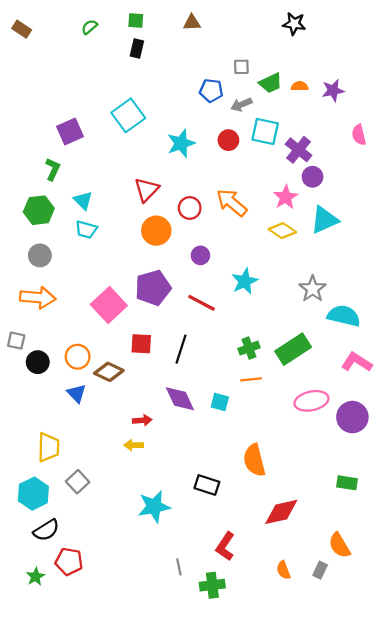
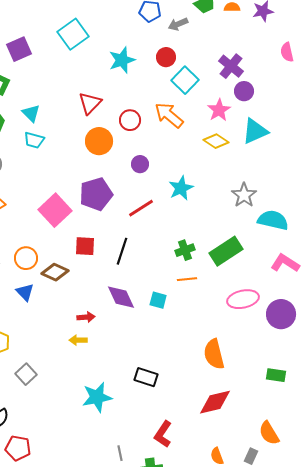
cyan square: (265, 131) -> (185, 80), moved, turned 32
red line: (202, 303) -> (141, 208), turned -60
orange semicircle: (254, 460) -> (214, 354), moved

